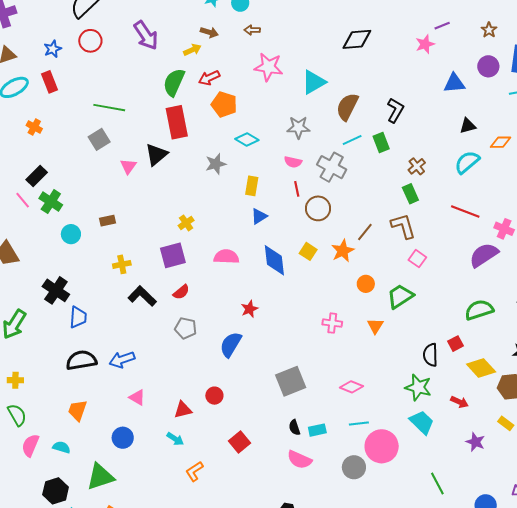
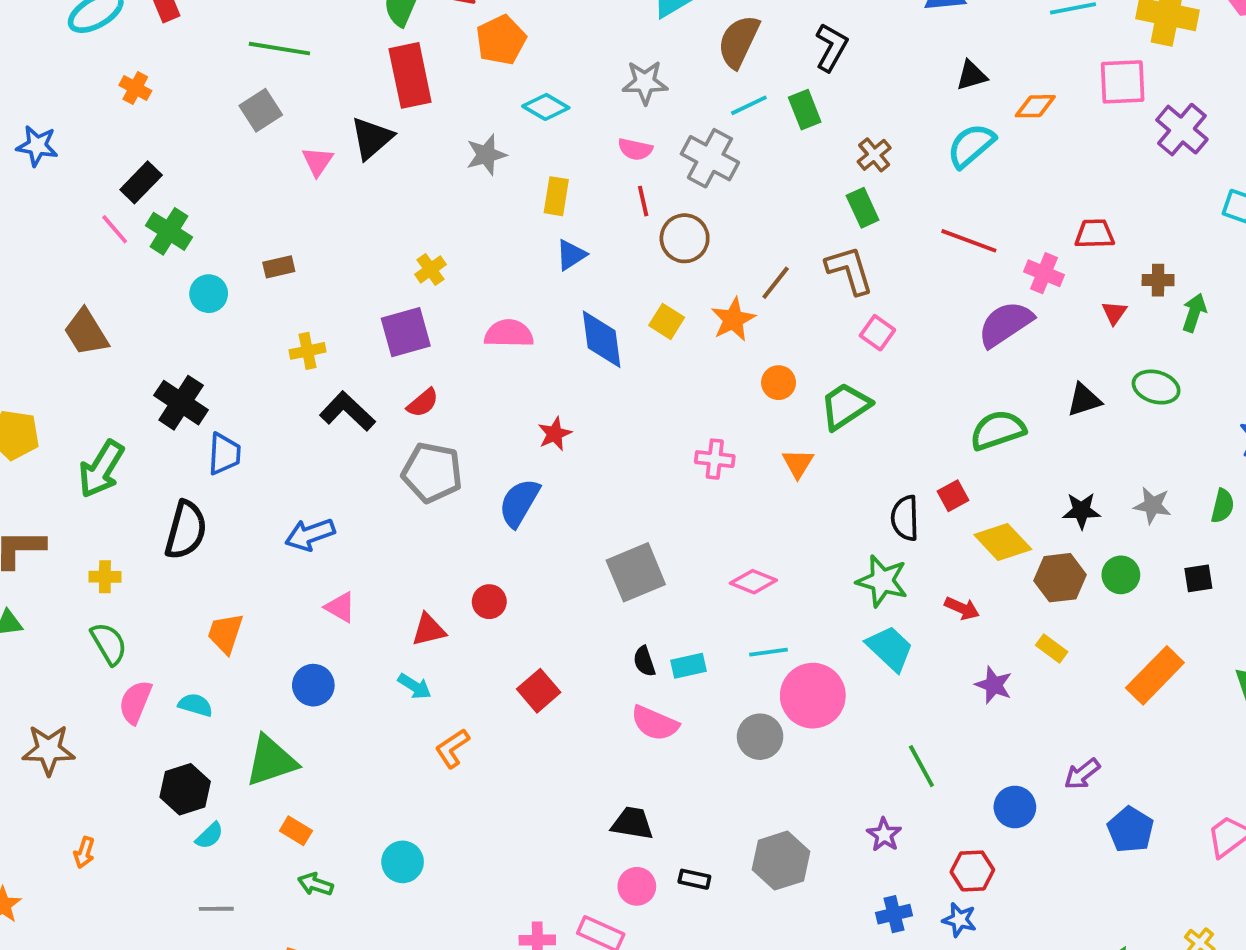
orange pentagon: (224, 104) -> (501, 40), turned 30
gray pentagon: (186, 328) -> (432, 472), size x1.4
black semicircle: (81, 360) -> (186, 530), moved, turned 116

